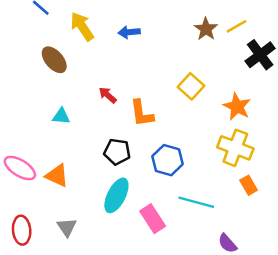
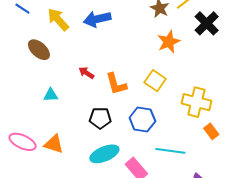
blue arrow: (129, 32) -> (97, 19), size x1.5
yellow square: (191, 86) -> (155, 81), moved
orange star: (237, 107) -> (169, 42), moved, turned 30
cyan ellipse: (116, 195) -> (104, 154), turned 48

